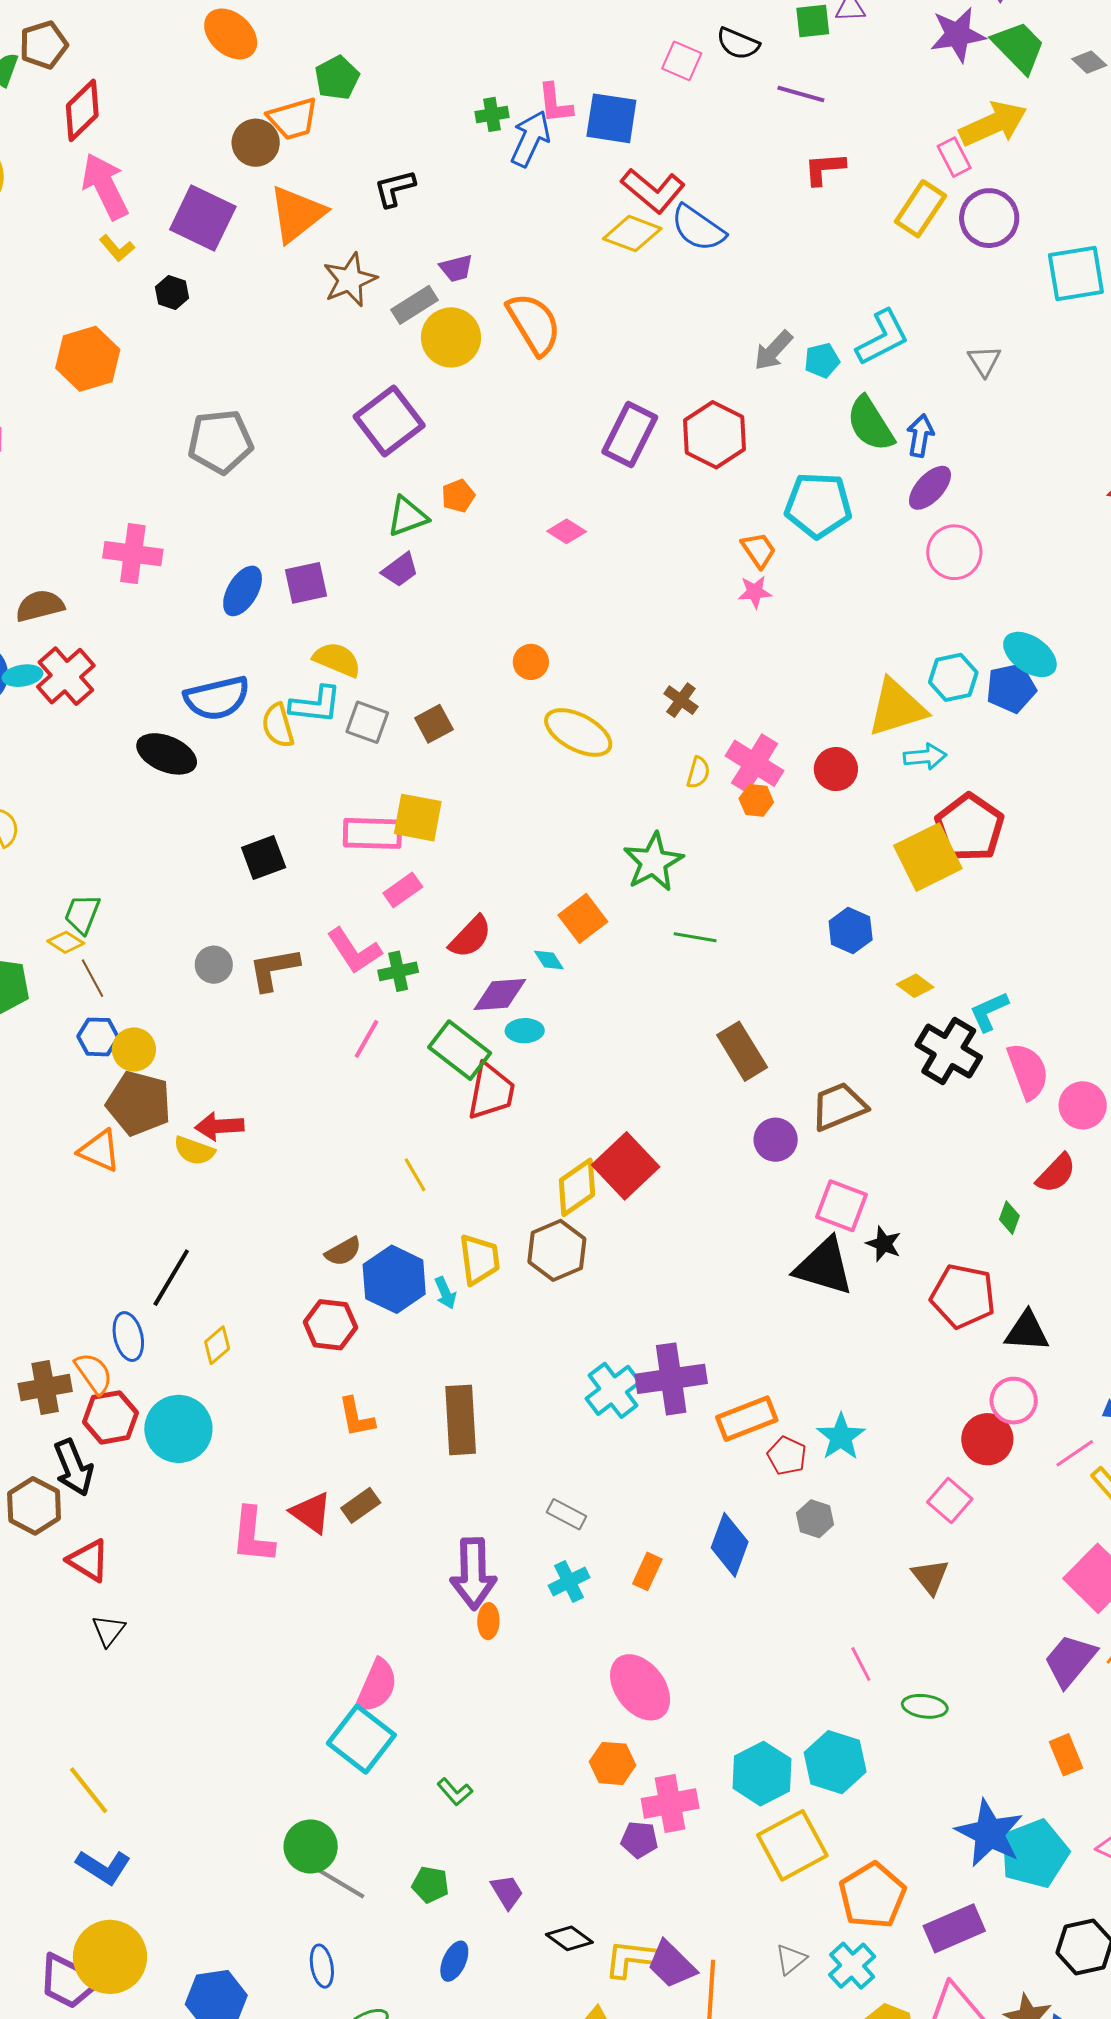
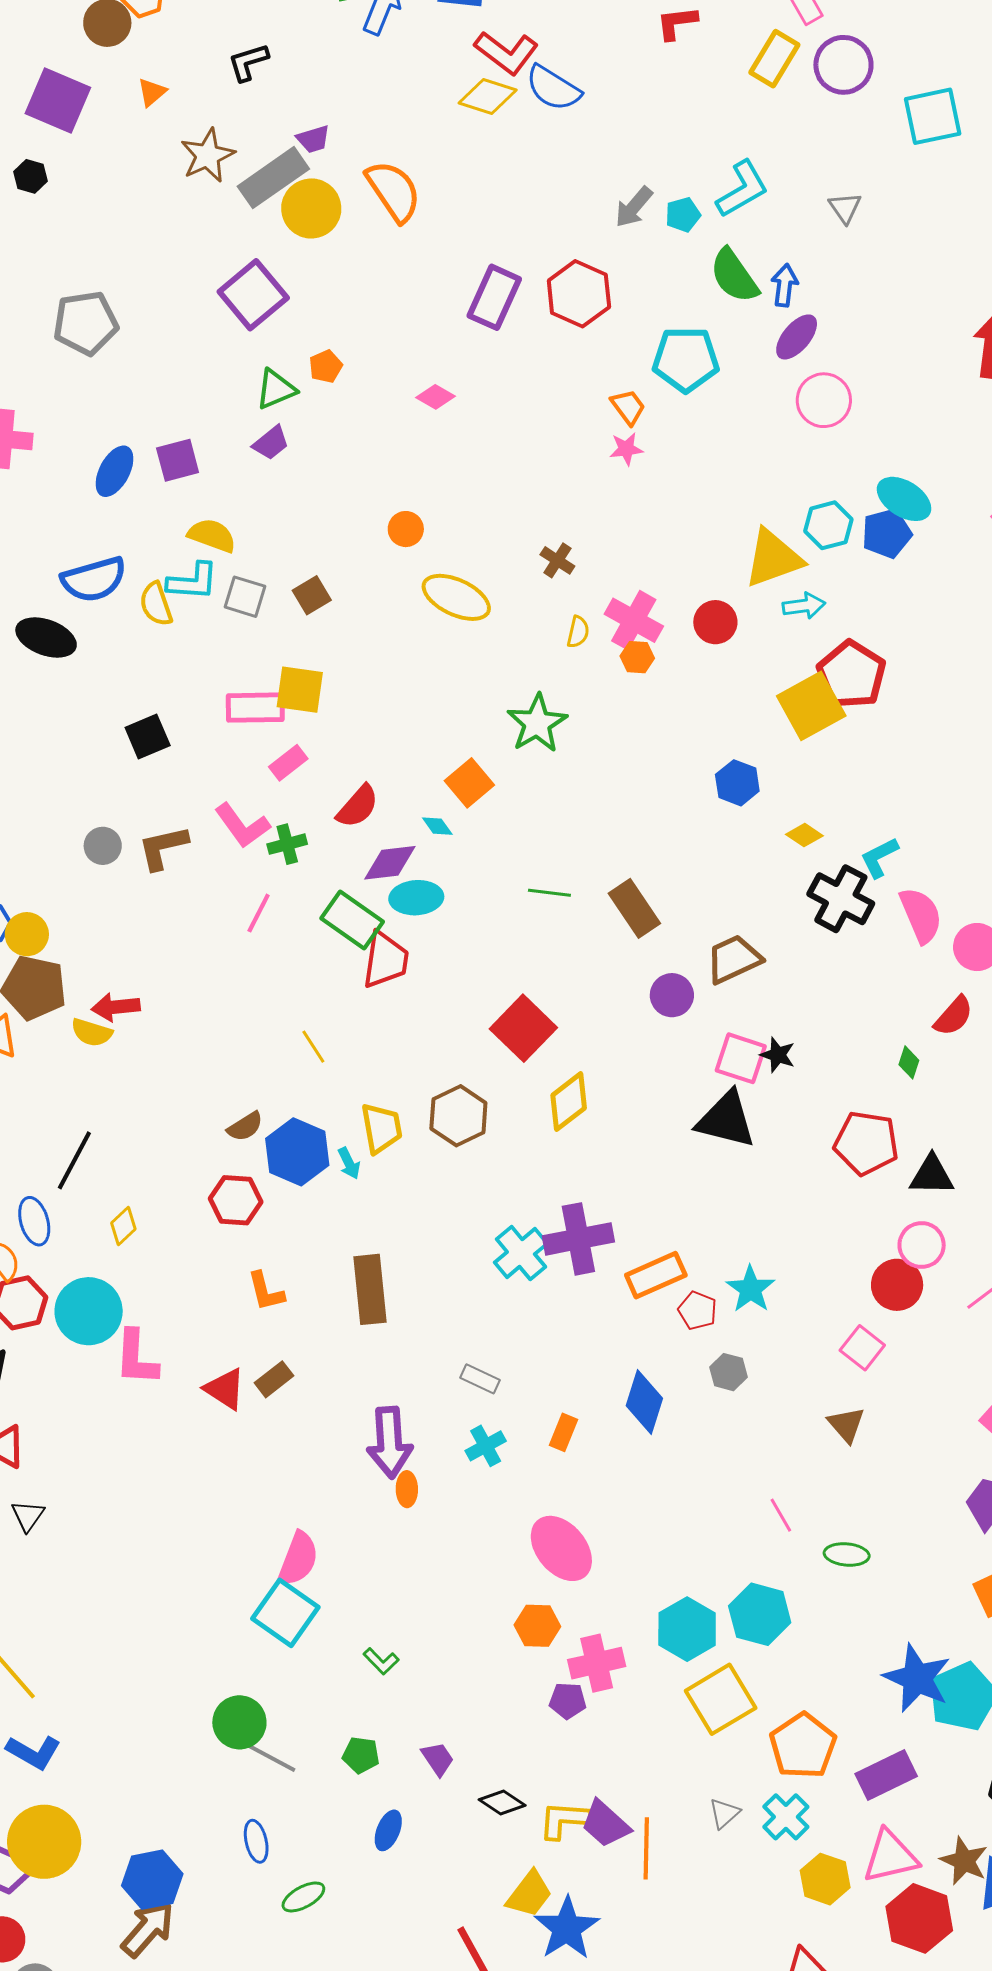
orange triangle: (297, 214) -> (152, 92), size x0.5
gray rectangle: (415, 305) -> (273, 178), size x1.5
green line: (695, 937) -> (549, 893), moved
cyan ellipse: (525, 1031) -> (416, 898), size x1.4
yellow diamond: (577, 1187) -> (569, 1102), moved
black star: (884, 1244) -> (778, 1055), moved
pink L-shape: (253, 1535) -> (136, 1358), moved

